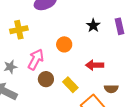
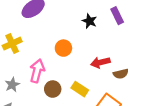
brown semicircle: (111, 89) -> (121, 74), moved

